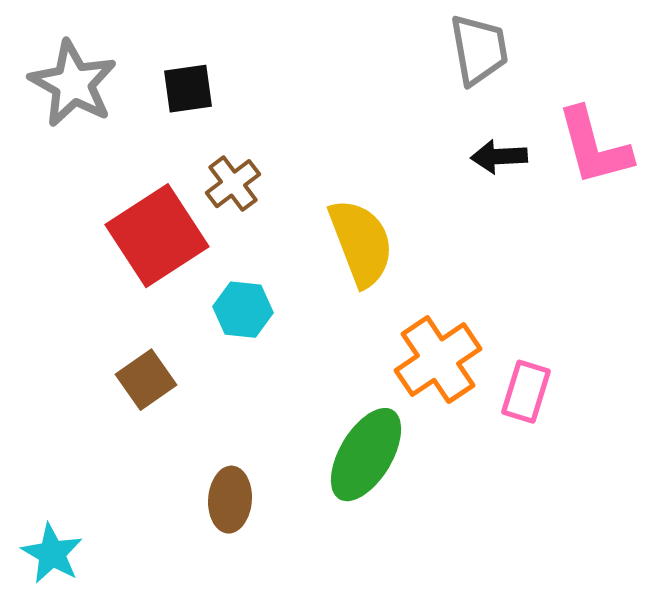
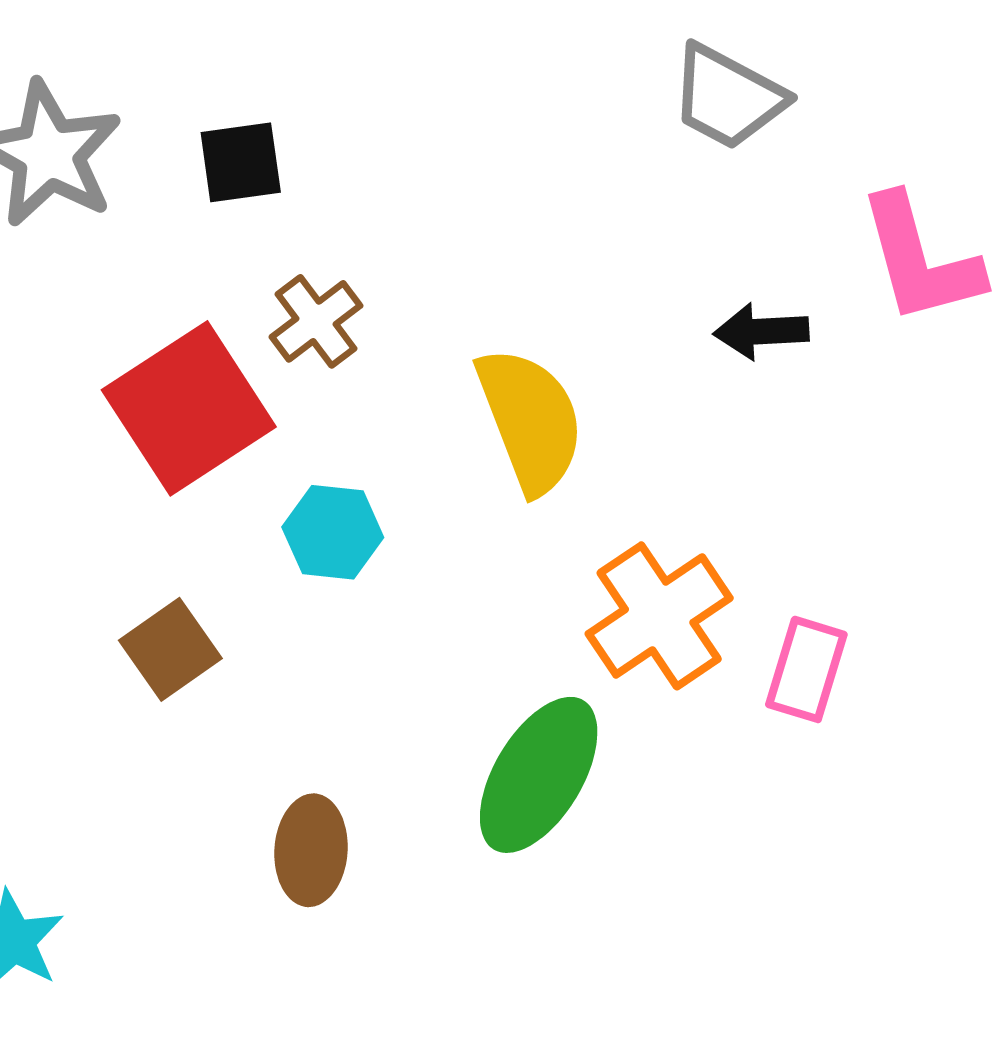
gray trapezoid: (479, 50) -> (728, 97), turned 128
black arrow: (499, 157) -> (761, 331), moved

